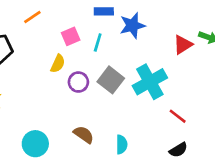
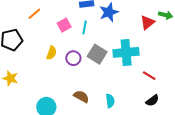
yellow semicircle: (58, 64) -> (52, 53), moved
cyan cross: (150, 82) -> (126, 52), turned 30

